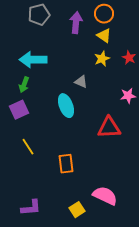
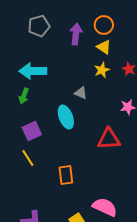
purple square: (19, 110) -> (32, 131), moved

